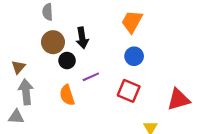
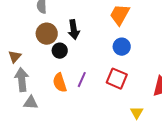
purple line: (91, 77) -> (82, 80), moved, turned -42
gray triangle: (16, 117) -> (31, 103), moved

